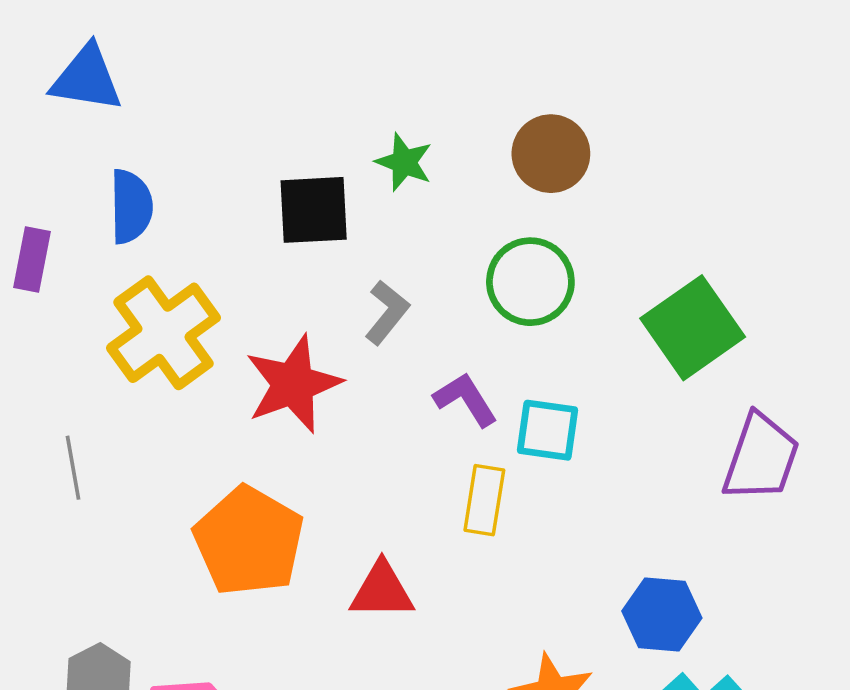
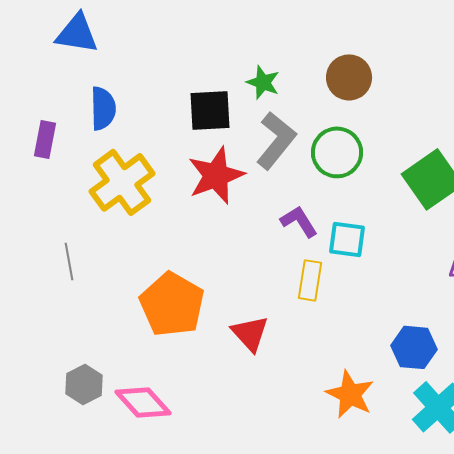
gray L-shape: (387, 312) -> (276, 140), moved, size x1.5
red star: (293, 384) -> (216, 175), moved
red triangle: (382, 591) -> (250, 333), turned 48

